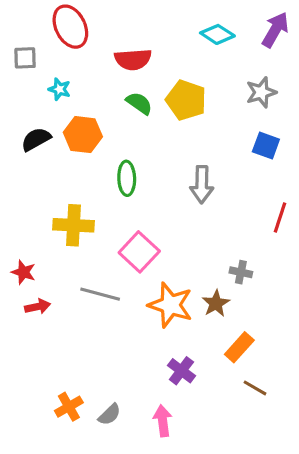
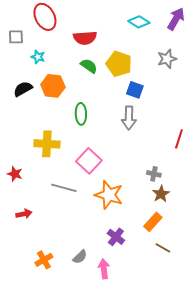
blue square: (266, 145) -> (135, 90), moved
brown star: (216, 303) -> (161, 194), moved
red arrow: (38, 307) -> (24, 214), moved
gray semicircle: (109, 414) -> (80, 257), moved

